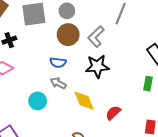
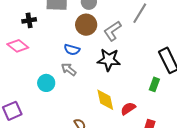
yellow diamond: (84, 101) -> (105, 100), moved
red semicircle: (113, 113) -> (128, 109), moved

